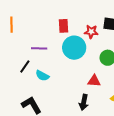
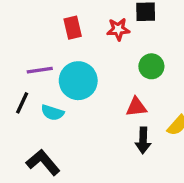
cyan circle: (74, 48) -> (78, 81), moved
black arrow: (84, 102) -> (143, 140), moved

